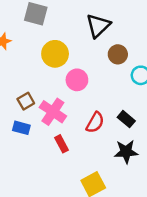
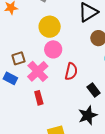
pink circle: (77, 80) -> (53, 49), moved
red semicircle: (95, 123) -> (71, 71), moved, turned -30
black star: (126, 152) -> (88, 115), turned -30

